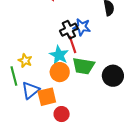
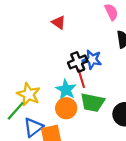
yellow star: (25, 61) -> (29, 94), size x1.5
green line: (14, 76) -> (16, 111), turned 54

